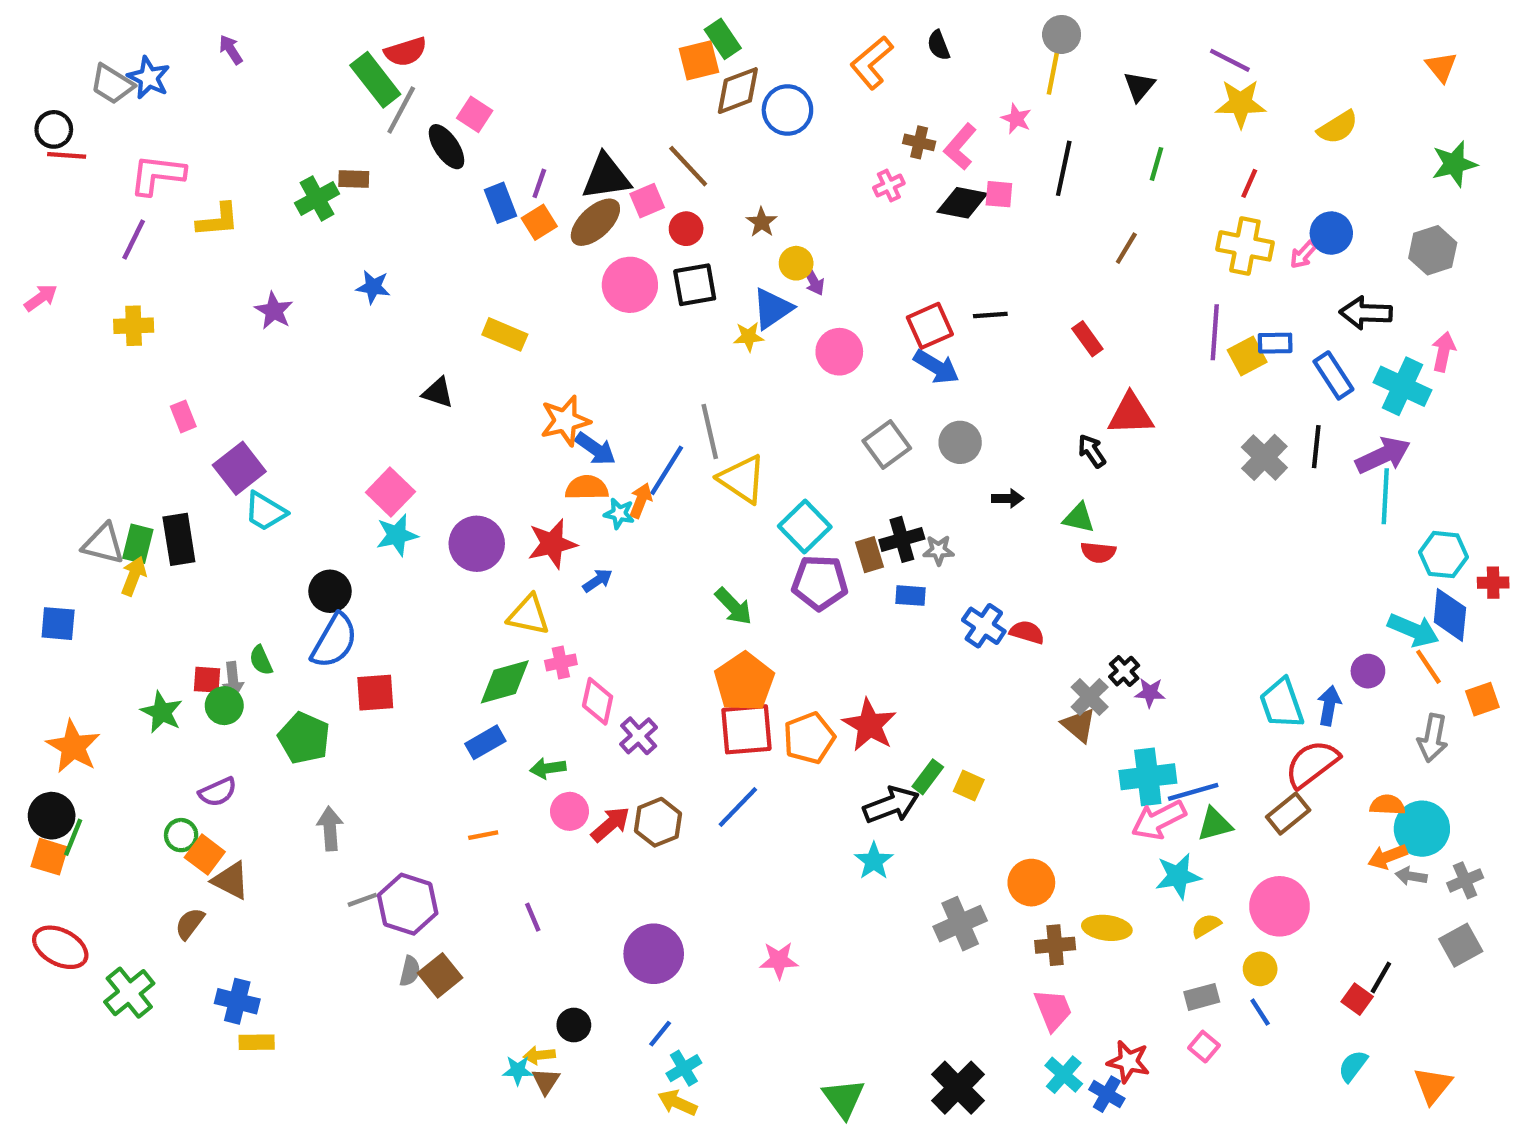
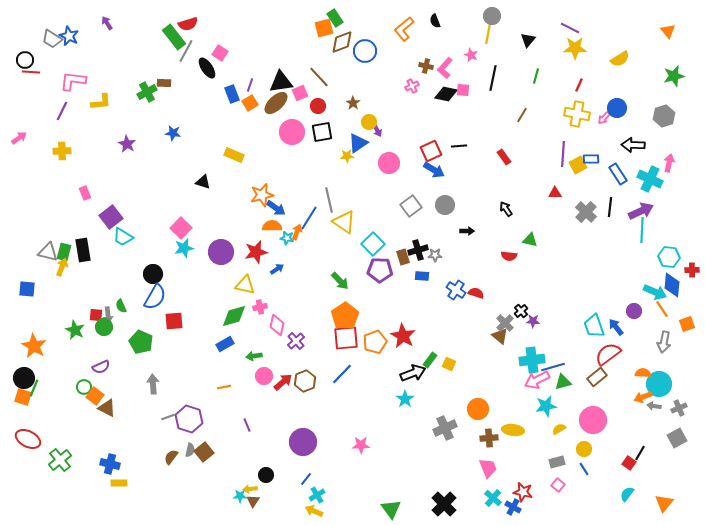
red triangle: (1131, 414) -> (555, 193), moved, size x0.6
green triangle: (1079, 518) -> (530, 240), moved
blue arrow: (1329, 706) -> (616, 327), turned -48
brown semicircle: (190, 924) -> (171, 457), moved

